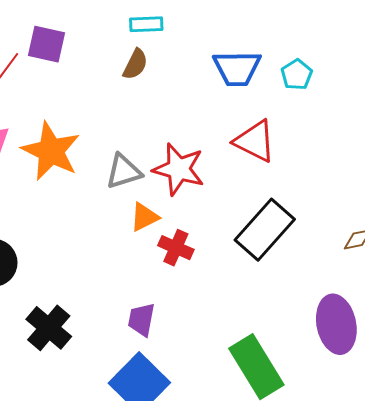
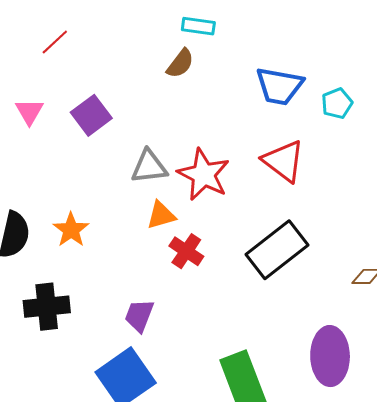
purple square: (46, 44) -> (91, 115), moved, turned 30
orange star: (51, 151) -> (71, 230), moved, size x0.6
black cross: (49, 328) -> (47, 307), turned 33

